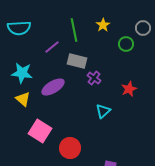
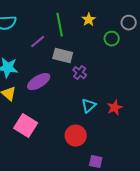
red star: (129, 89) -> (115, 108), moved
red circle: (70, 148) -> (76, 136), moved

